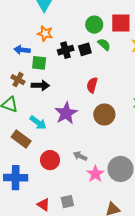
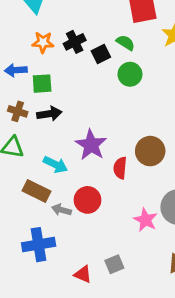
green circle: (94, 25) -> (130, 74), moved
black cross: (66, 50) -> (75, 42), moved
red semicircle: (92, 85) -> (120, 168), moved
brown circle: (104, 114) -> (150, 151), moved
gray arrow: (80, 156) -> (61, 210), moved
red circle: (50, 160) -> (88, 200), moved

